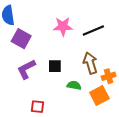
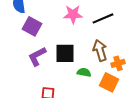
black square: (55, 66) -> (65, 53), size x1.5
orange square: (99, 96) -> (109, 82), turned -36

